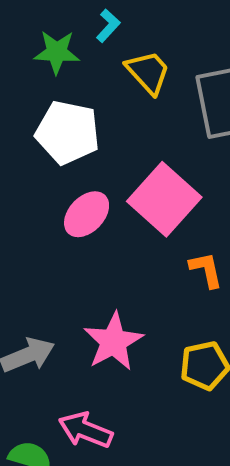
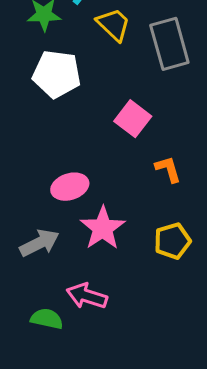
pink square: (164, 199) -> (133, 119), size x0.7
pink ellipse: (87, 214) -> (70, 187), moved, turned 33

